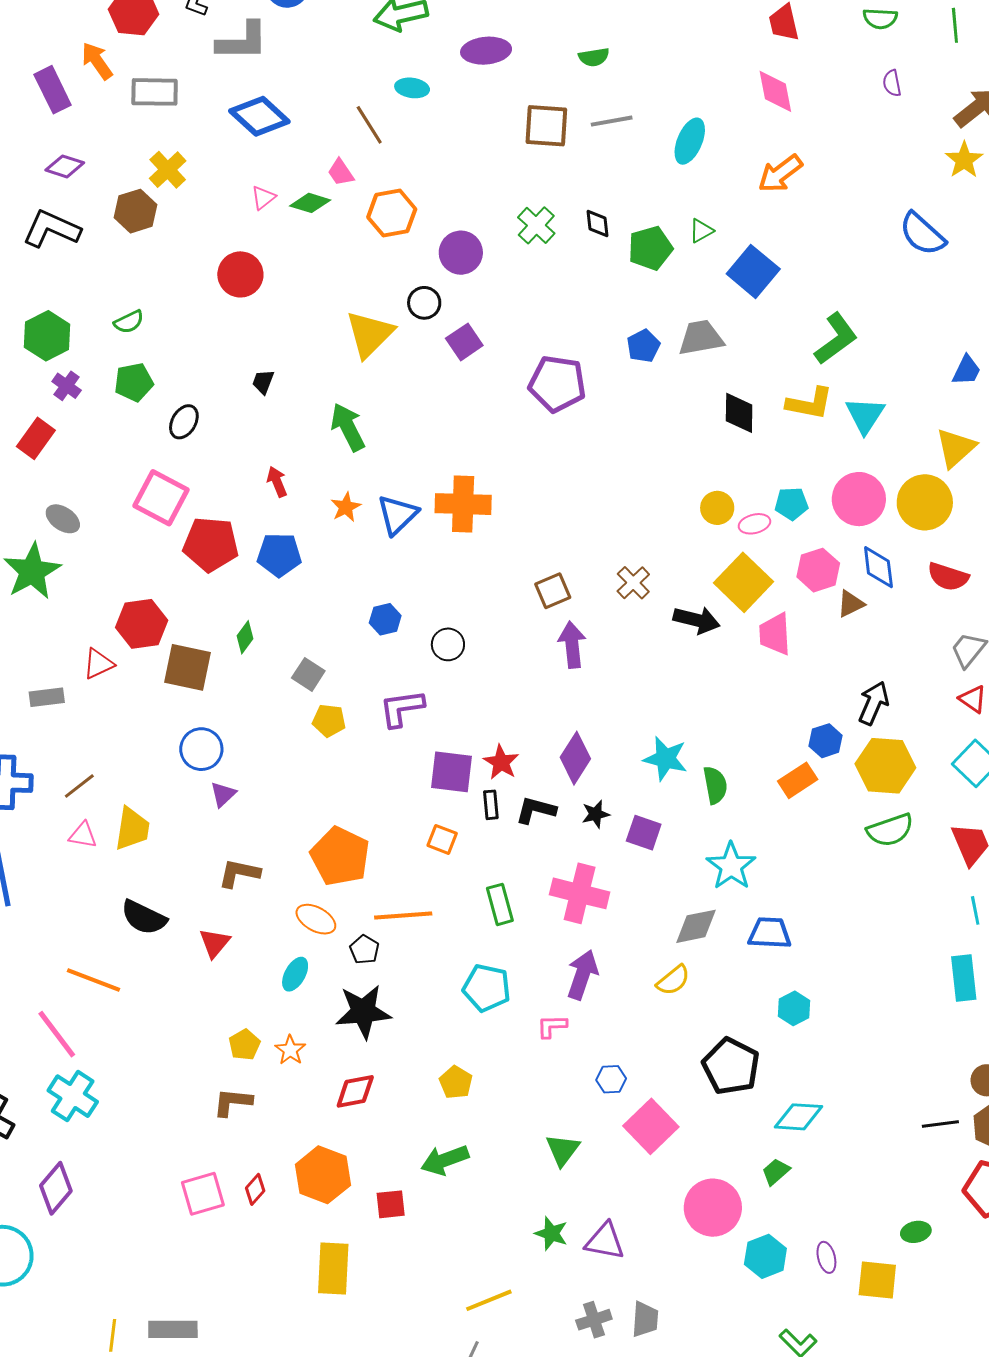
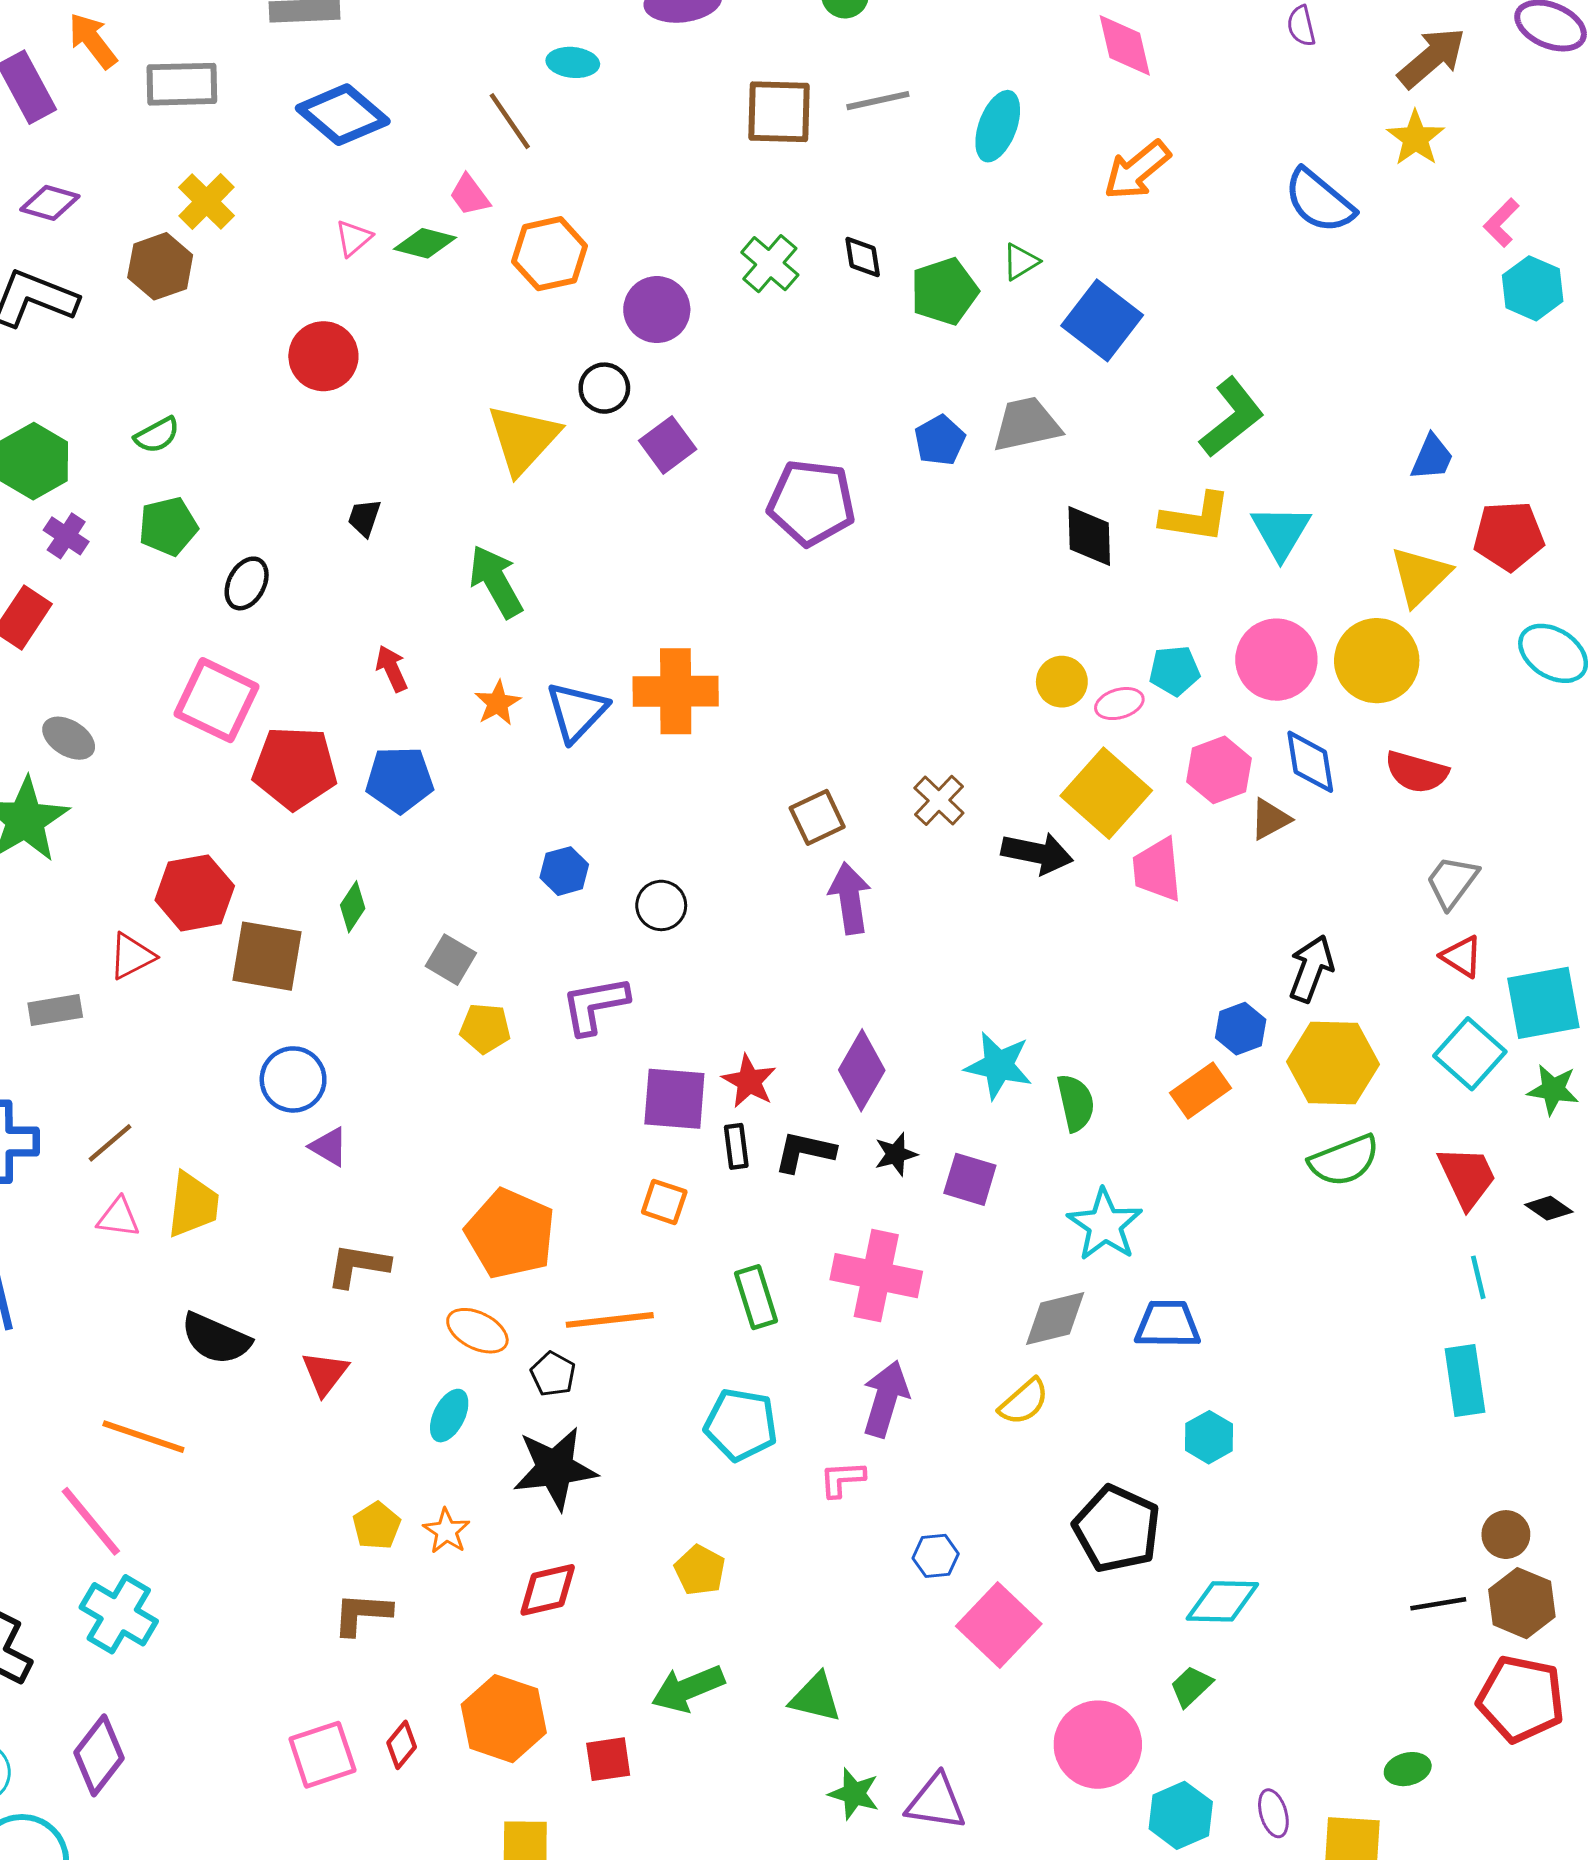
blue semicircle: (922, 234) -> (1319, 201), moved
purple triangle: (223, 794) -> (329, 1147), turned -44
green triangle: (563, 1150) -> (816, 1698), moved, turned -51

